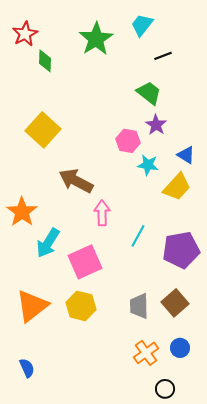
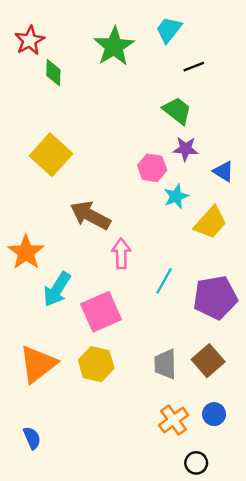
purple star: (156, 125) -> (185, 149), turned -30
blue triangle: (186, 155) -> (224, 171), moved
cyan star: (148, 165) -> (176, 196), turned -30

